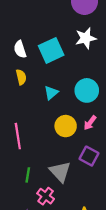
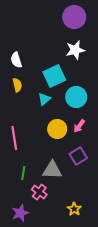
cyan square: (51, 50) -> (54, 76), moved
purple square: (89, 156) -> (78, 156), turned 30
gray triangle: (60, 172) -> (52, 170), turned -45

